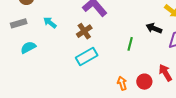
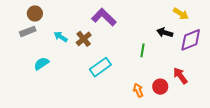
gray rectangle: (19, 23) -> (28, 31), moved
brown cross: (84, 31) -> (84, 39), moved

